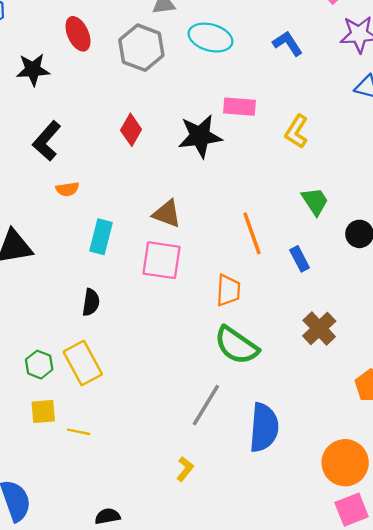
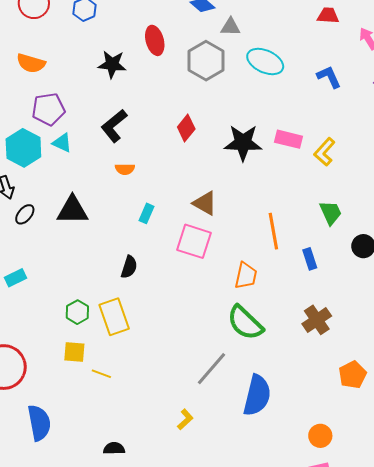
pink rectangle: (240, 107) -> (289, 139), moved
cyan rectangle: (101, 237) -> (147, 213), size x0.7
orange circle: (345, 463) -> (320, 436), size x0.6

